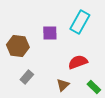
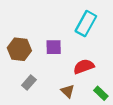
purple square: (50, 33) -> (54, 47), moved
brown triangle: (63, 85) -> (68, 91), turned -32

